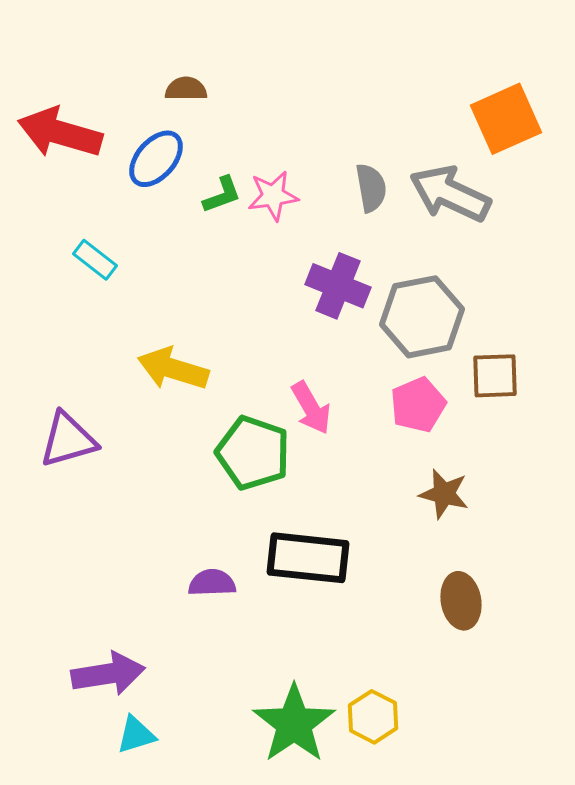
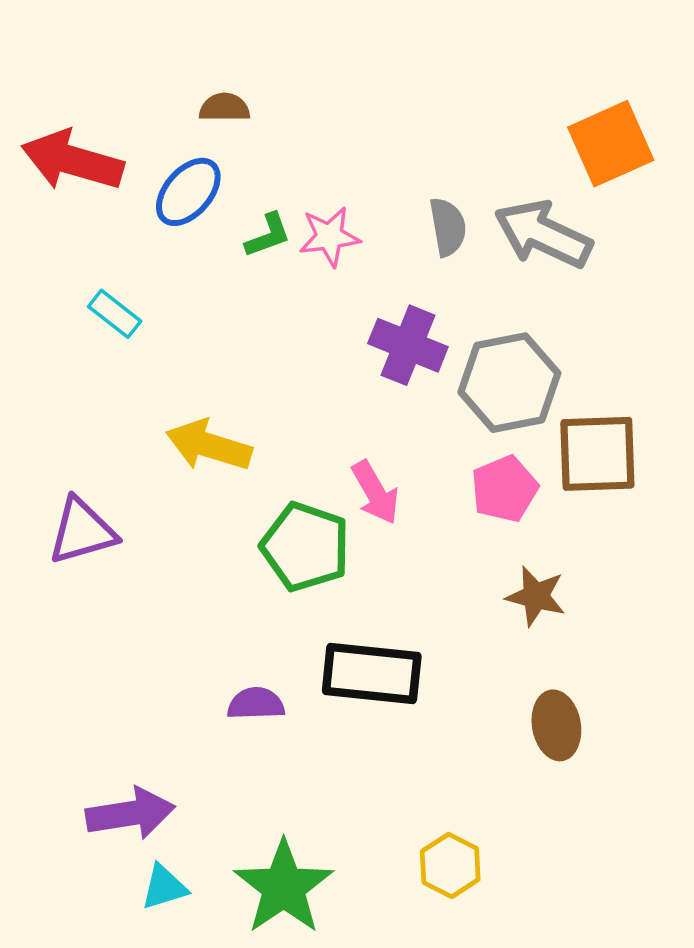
brown square: (495, 376) -> (597, 454), size x1.4
green star: (294, 724) -> (284, 887), moved

